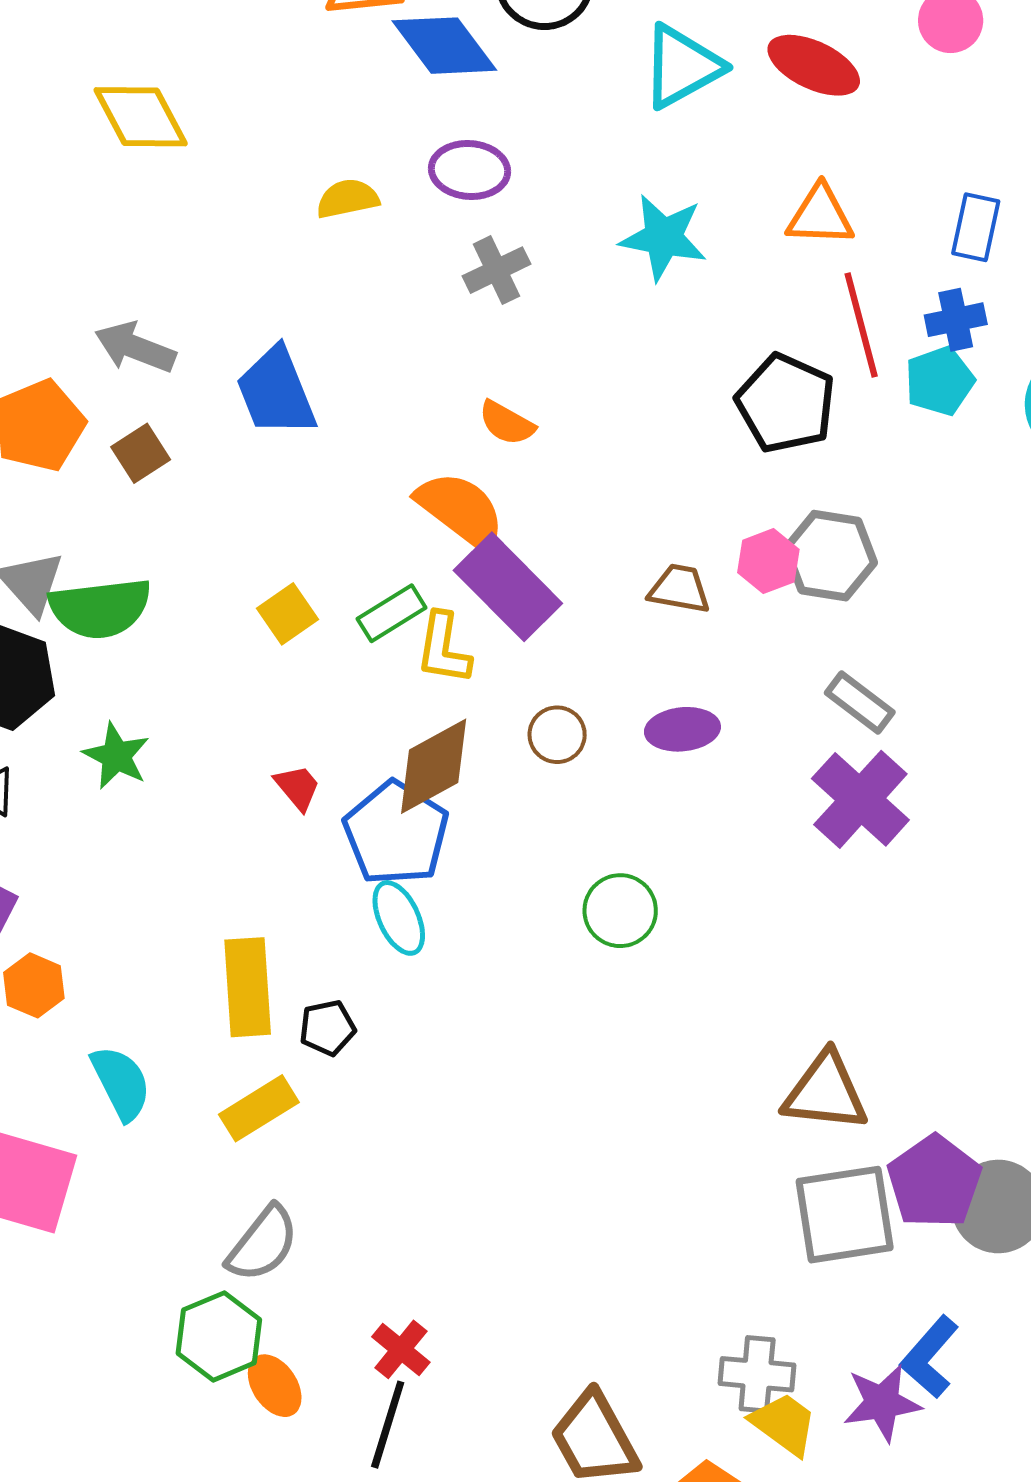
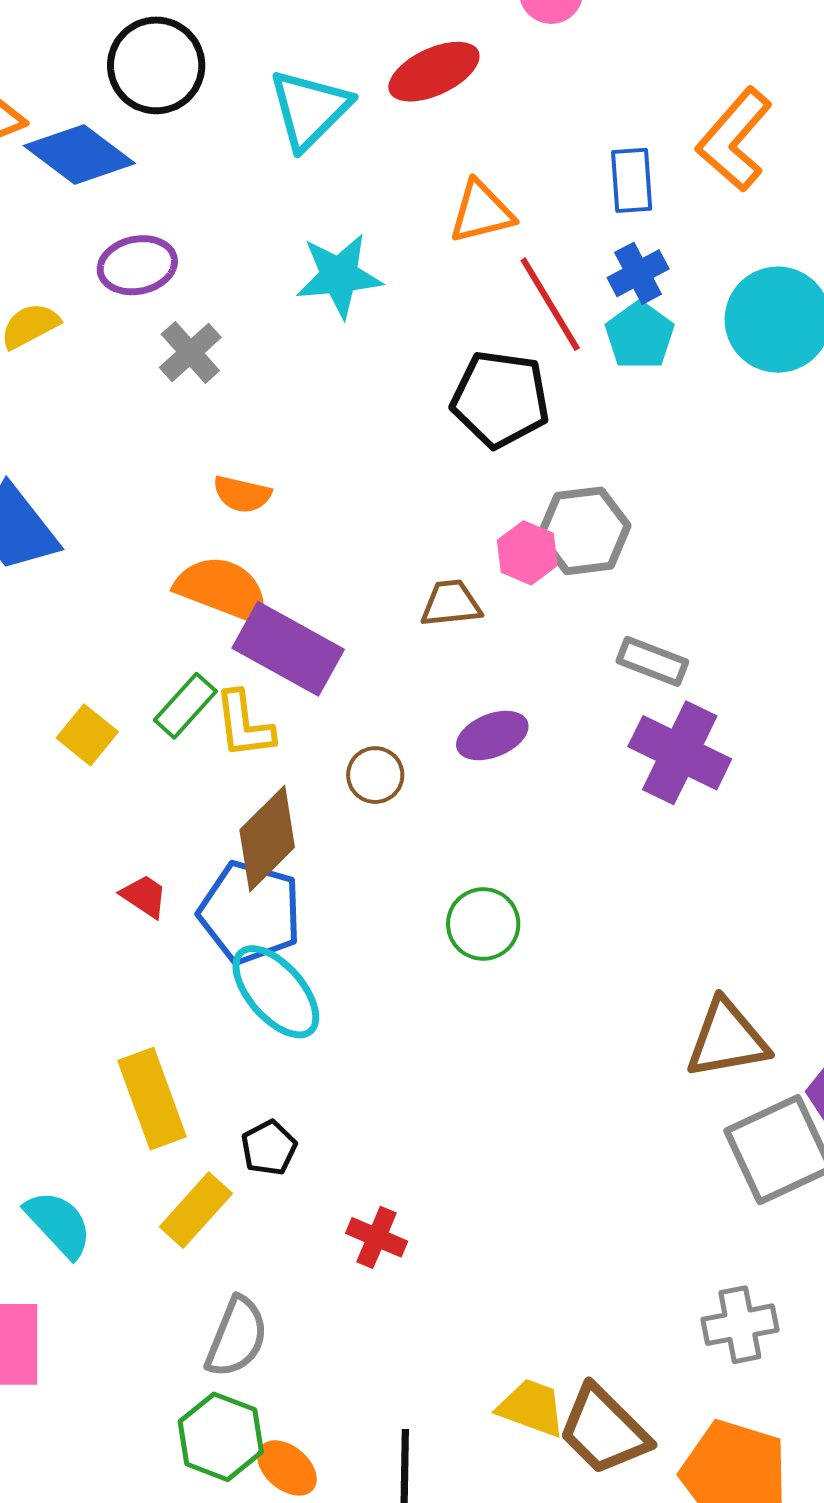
red ellipse: (814, 65) -> (434, 72), turned -34
cyan ellipse: (399, 918) -> (276, 992), size x1.4
black pentagon: (327, 1028) -> (269, 1148), moved
red cross: (401, 1349) -> (377, 1237), moved
yellow trapezoid: (784, 1424) -> (532, 1408), moved

